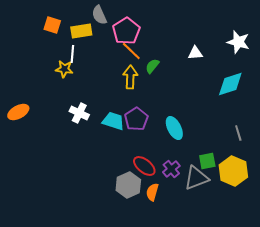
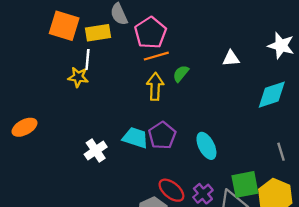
orange square: (52, 25) -> (64, 26), size x1.5
orange line: (131, 51) -> (156, 56), turned -60
white cross: (79, 113) -> (96, 151), moved, turned 30
green square: (207, 161) -> (245, 184), size x1.4

